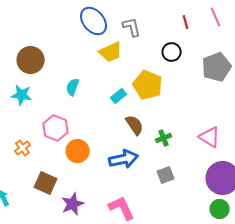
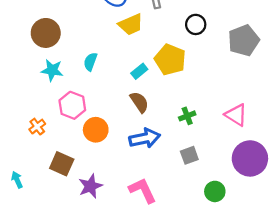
cyan star: (22, 95) -> (52, 70), moved
brown semicircle: (135, 125) -> (139, 102), moved
green circle: (220, 209) -> (215, 191), moved

